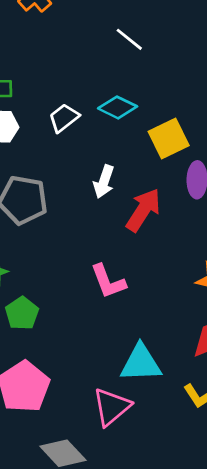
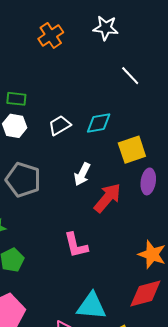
white line: (129, 39) -> (130, 76), moved
cyan diamond: (118, 107) -> (99, 123), turned -44

